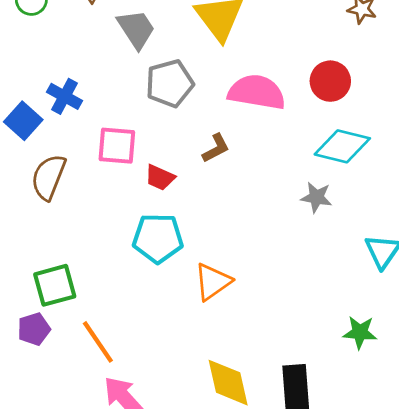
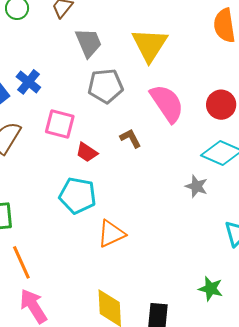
pink semicircle: (257, 92) -> (167, 103), turned 36
brown L-shape: (216, 148) -> (131, 138), turned -100

